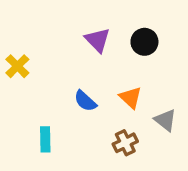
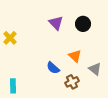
blue semicircle: (85, 101) -> (53, 68), moved
cyan rectangle: (45, 139) -> (13, 86), moved

